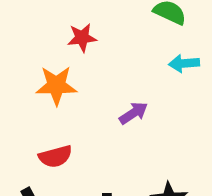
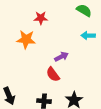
red semicircle: (55, 156) -> (53, 74), moved, turned 63

